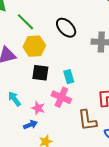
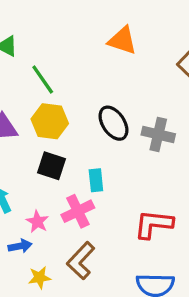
black ellipse: (66, 28) -> (113, 123), moved
pink cross: (61, 97) -> (78, 211), turned 30
brown L-shape: (87, 120) -> (81, 261), moved, turned 40

